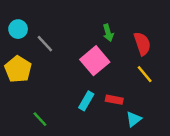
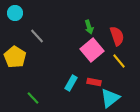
cyan circle: (18, 29) -> (15, 13), moved
pink square: (95, 61) -> (92, 50), moved
cyan triangle: (134, 119) -> (110, 98), size x1.5

